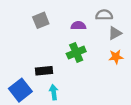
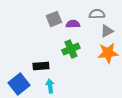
gray square: (41, 20) -> (54, 19), moved
orange star: (116, 57) -> (108, 53), size x1.5

